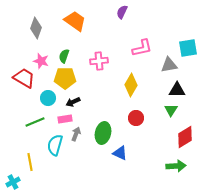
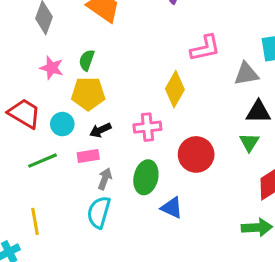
pink cross: (99, 61) -> (147, 127), moved
red trapezoid: (24, 78) -> (24, 113), moved
yellow diamond: (131, 85) -> (175, 89), moved
red circle: (136, 118) -> (196, 154), size x1.5
cyan semicircle: (55, 145) -> (99, 212), moved

